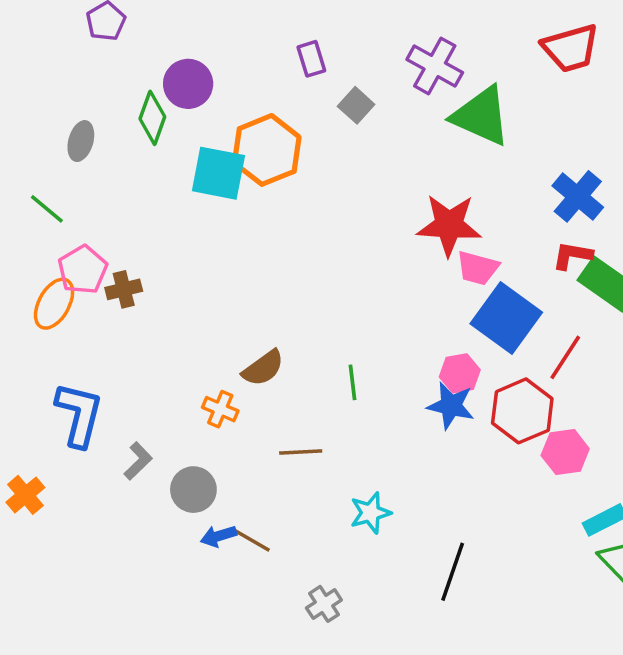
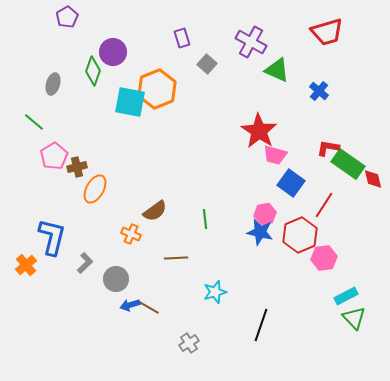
green triangle: (481, 116) -> (277, 70), size x0.7
blue cross: (578, 196) -> (319, 91), moved, size x0.7
red star: (449, 225) -> (259, 131), turned 30
orange ellipse: (54, 304) -> (95, 189), moved
blue square: (506, 318) -> (291, 183), size x0.7
orange cross: (25, 495) -> (26, 265), moved

